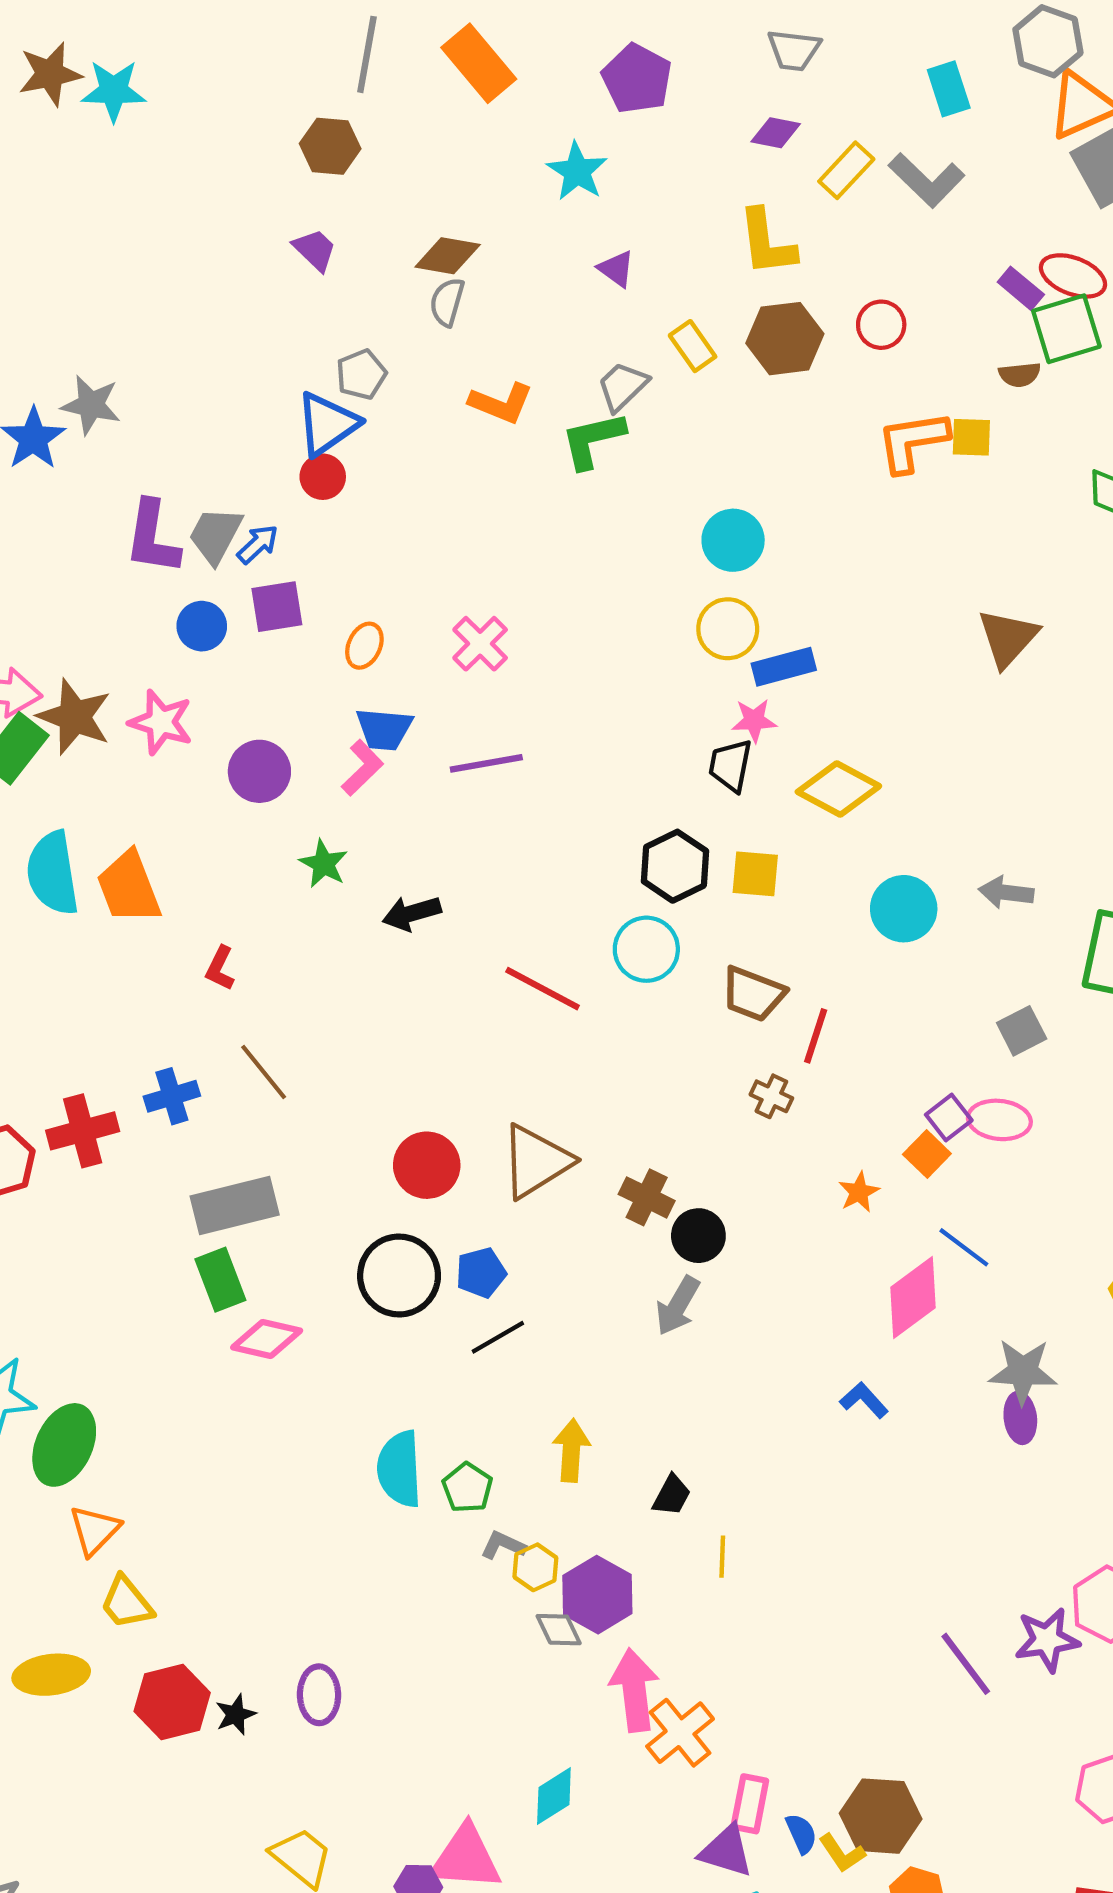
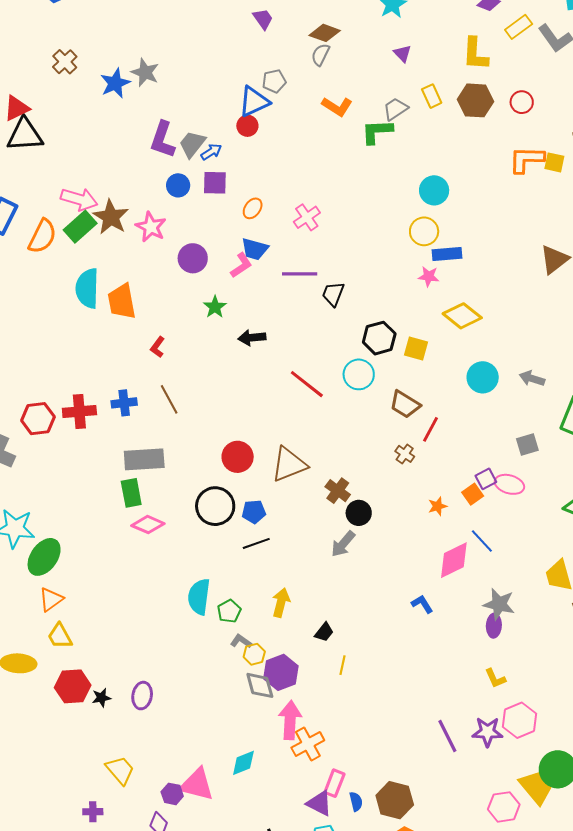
black trapezoid: (730, 765) -> (333, 294), moved
gray diamond: (559, 1630) -> (260, 685), size x1.4
yellow L-shape: (842, 1853) -> (495, 678), moved

